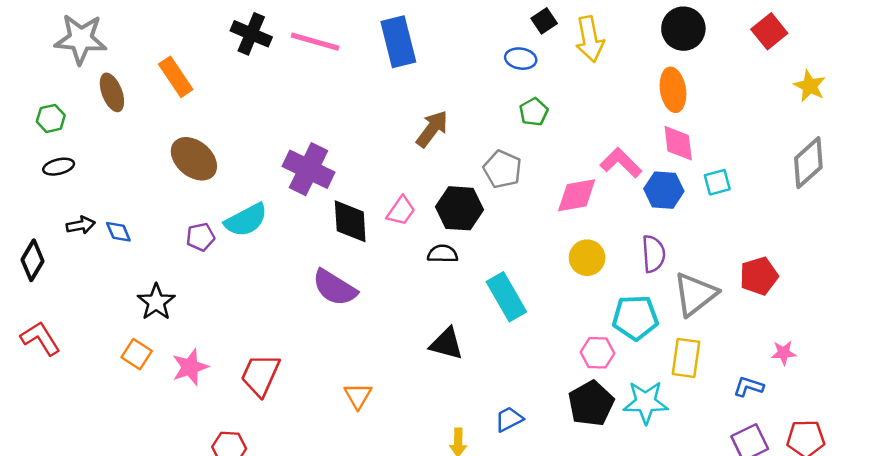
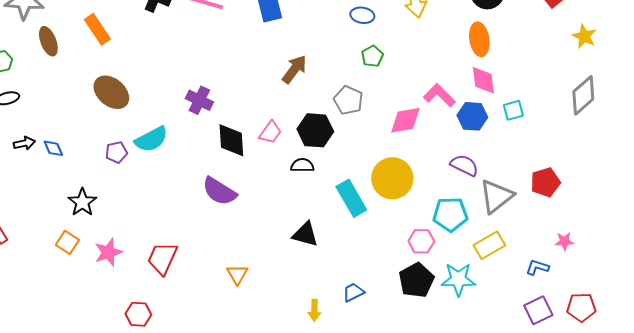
purple cross: (309, 169) -> (199, 100), size x0.7
purple semicircle: (653, 254) -> (464, 165), turned -60
yellow circle: (587, 258) -> (392, 178), moved, size x1.5
yellow rectangle: (686, 358) -> (489, 245), turned 52

